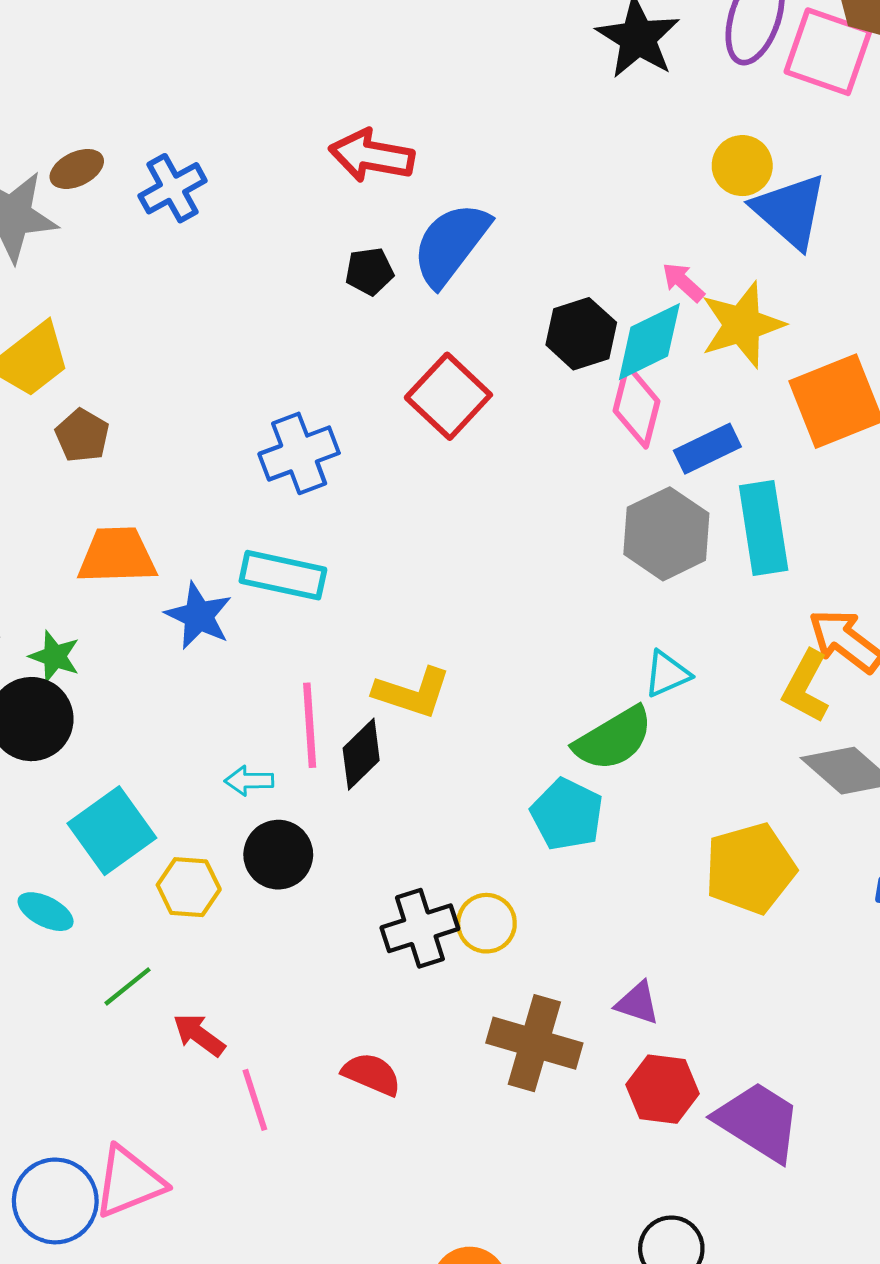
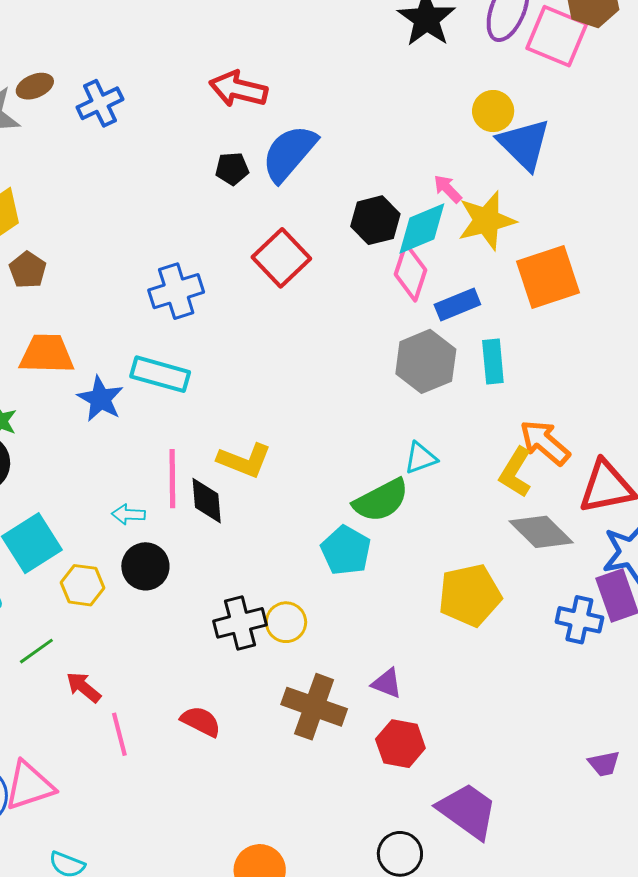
cyan rectangle: (764, 528) -> (493, 361), size x0.7
black diamond: (361, 754) -> (207, 501), turned -54
purple trapezoid: (758, 1122) -> (468, 811), moved

